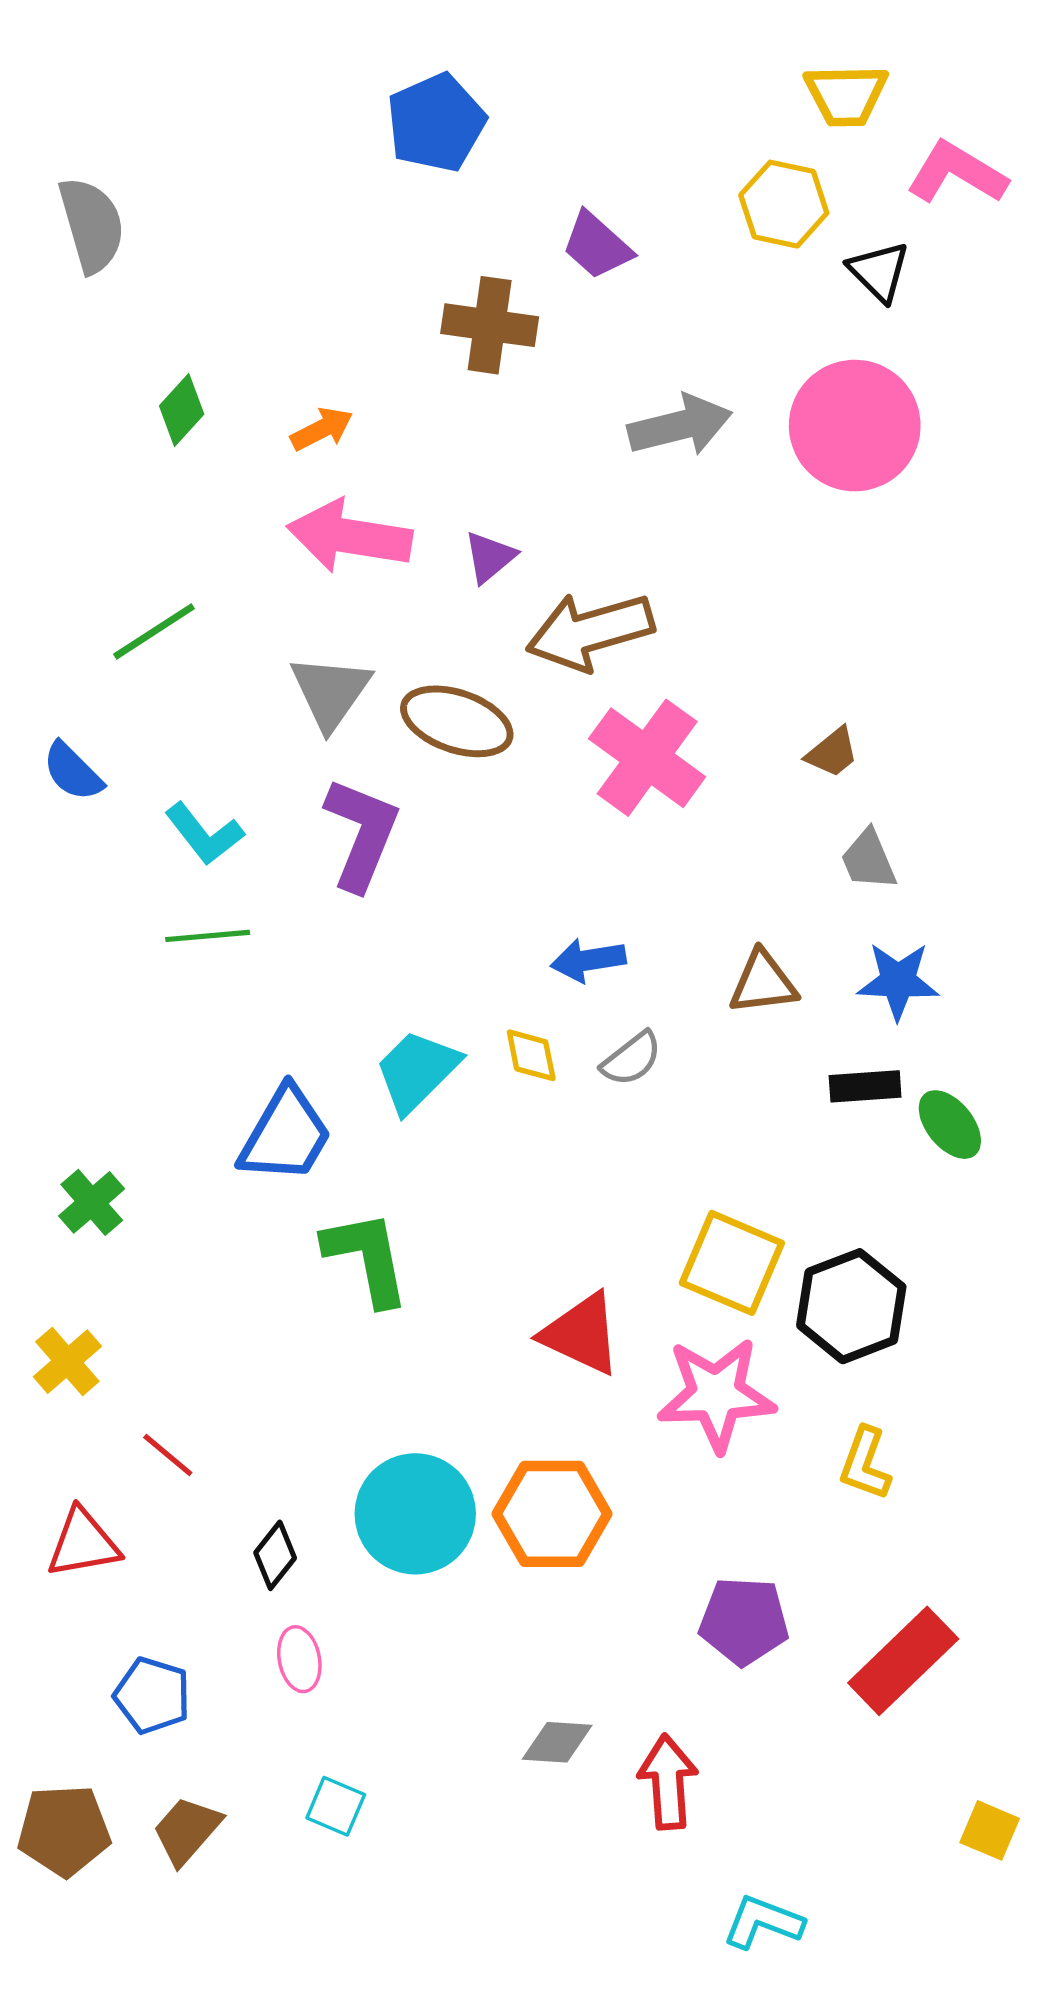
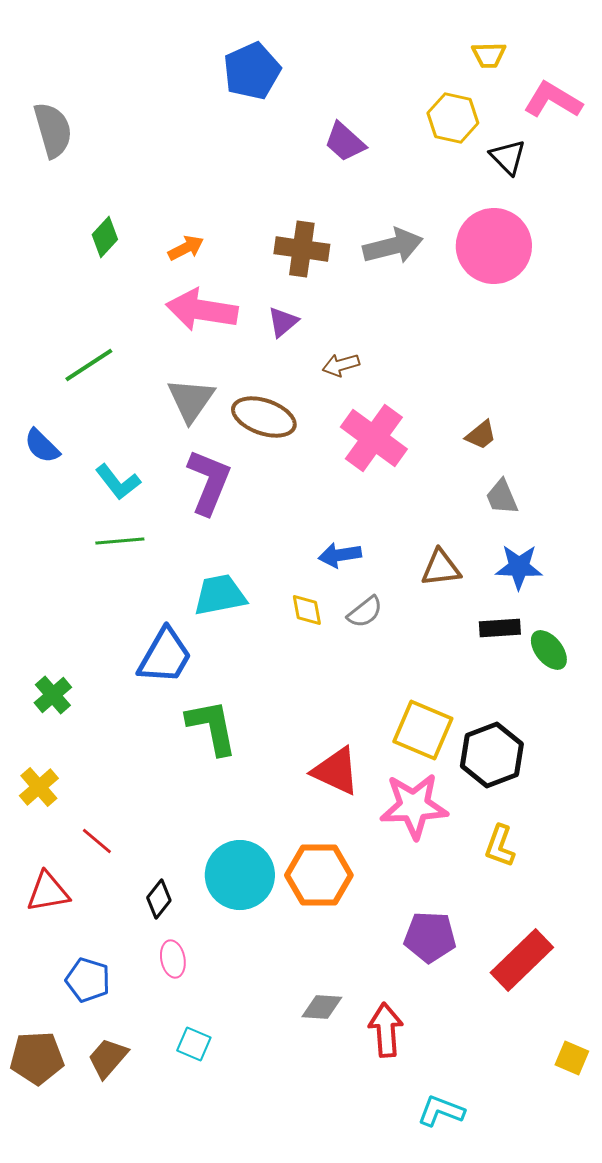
yellow trapezoid: (846, 95) -> (489, 55), size x0.7
brown cross: (490, 325) -> (302, 249), moved
brown arrow: (590, 631) -> (341, 365), size x0.5
cyan trapezoid: (417, 1071) -> (220, 595), moved, turned 34

